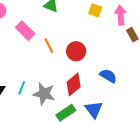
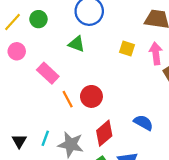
orange line: (49, 45) -> (68, 99), moved
red circle: (76, 51) -> (91, 96), moved

